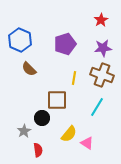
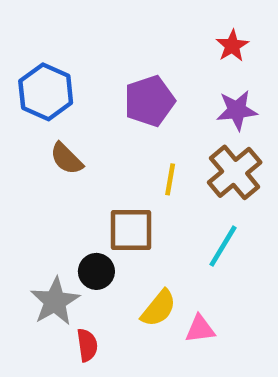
brown cross: (102, 75) -> (235, 172), turned 30
gray star: (24, 131) -> (55, 301), size x1.5
pink triangle: (87, 143) -> (200, 329), turned -40

